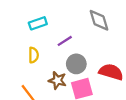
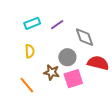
gray diamond: (99, 20) -> (85, 37), moved
purple line: (65, 41) -> (57, 25), moved

